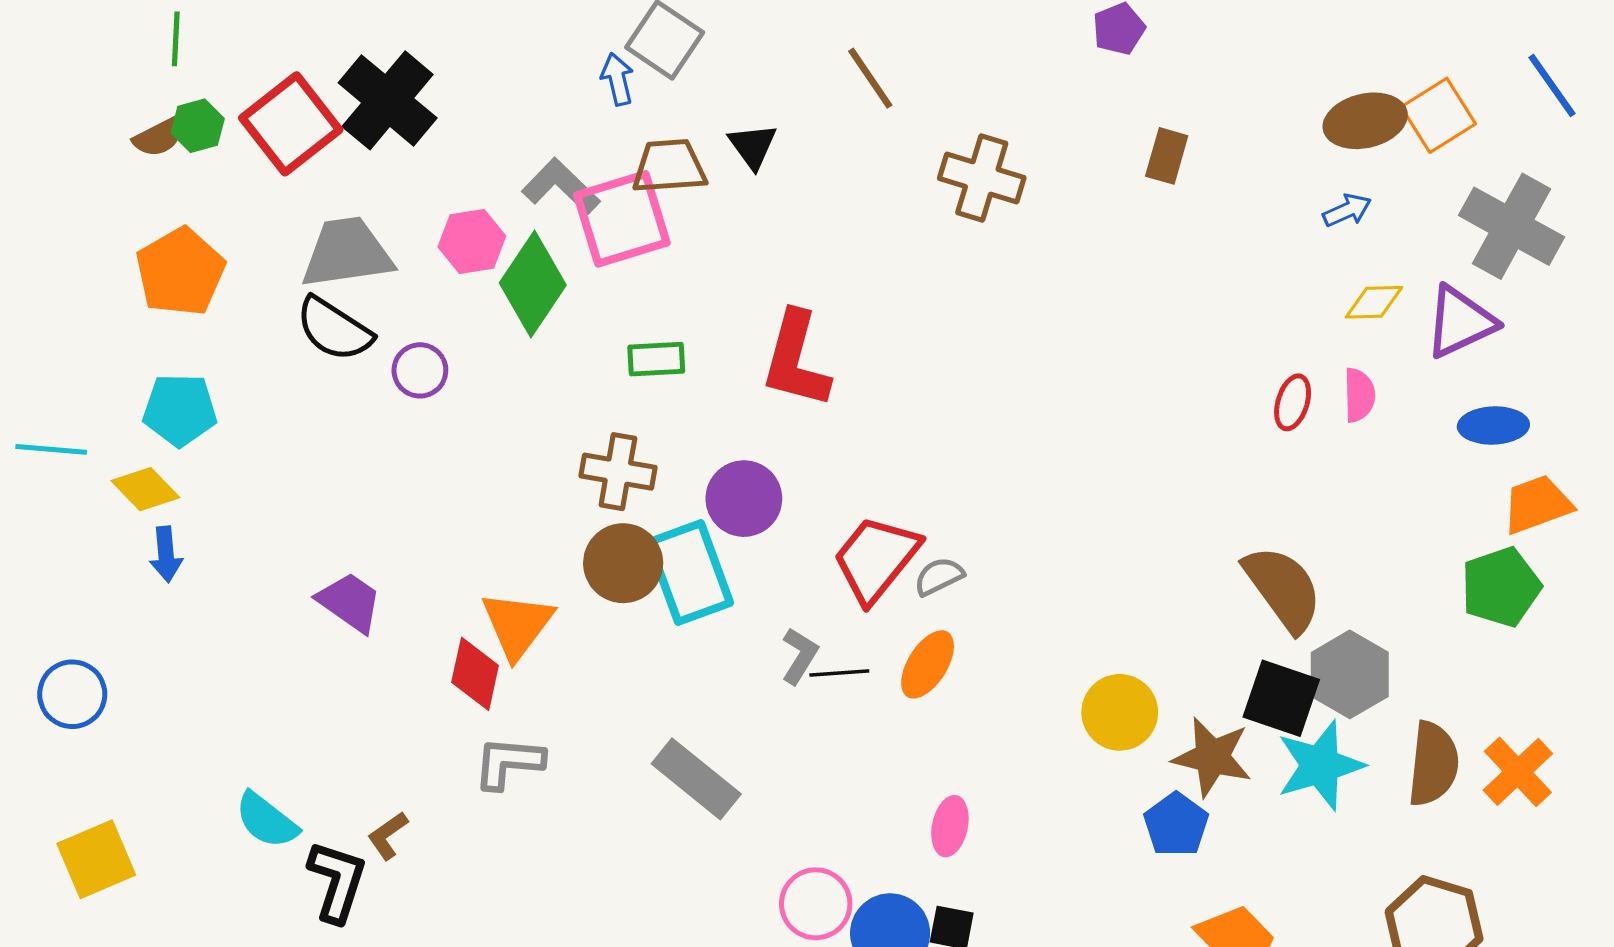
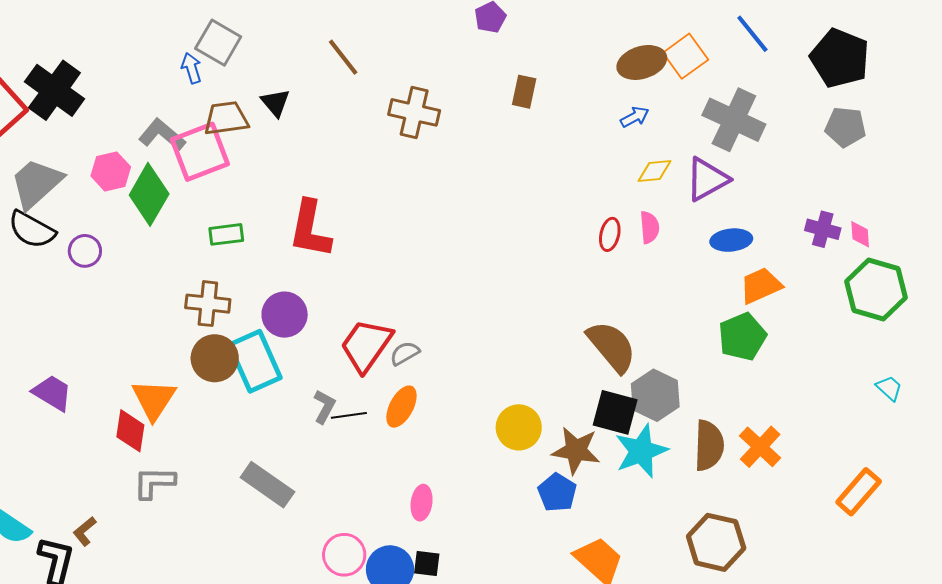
gray trapezoid: (347, 253) -> (36, 183), turned -30

